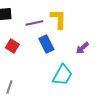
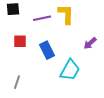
blue rectangle: (46, 44) -> (47, 50), moved
red square: (12, 46) -> (20, 41), turned -32

